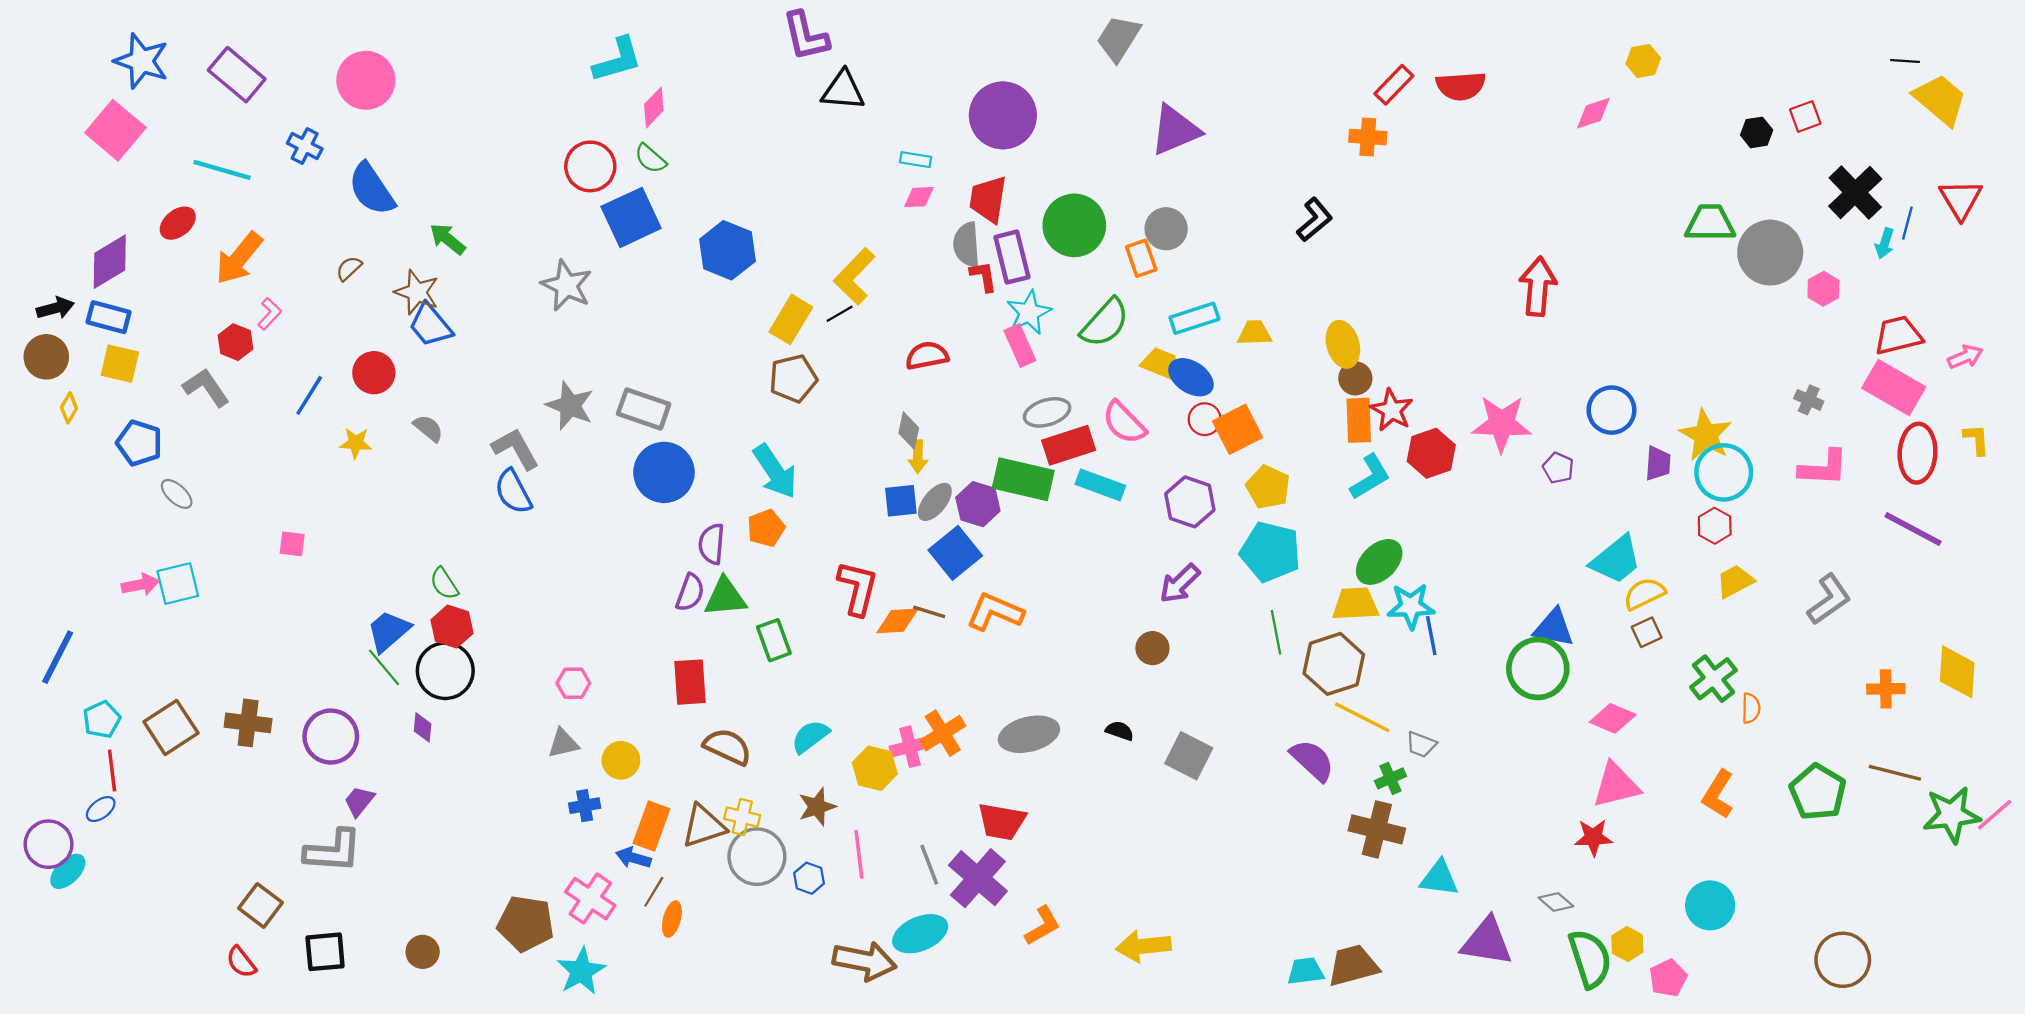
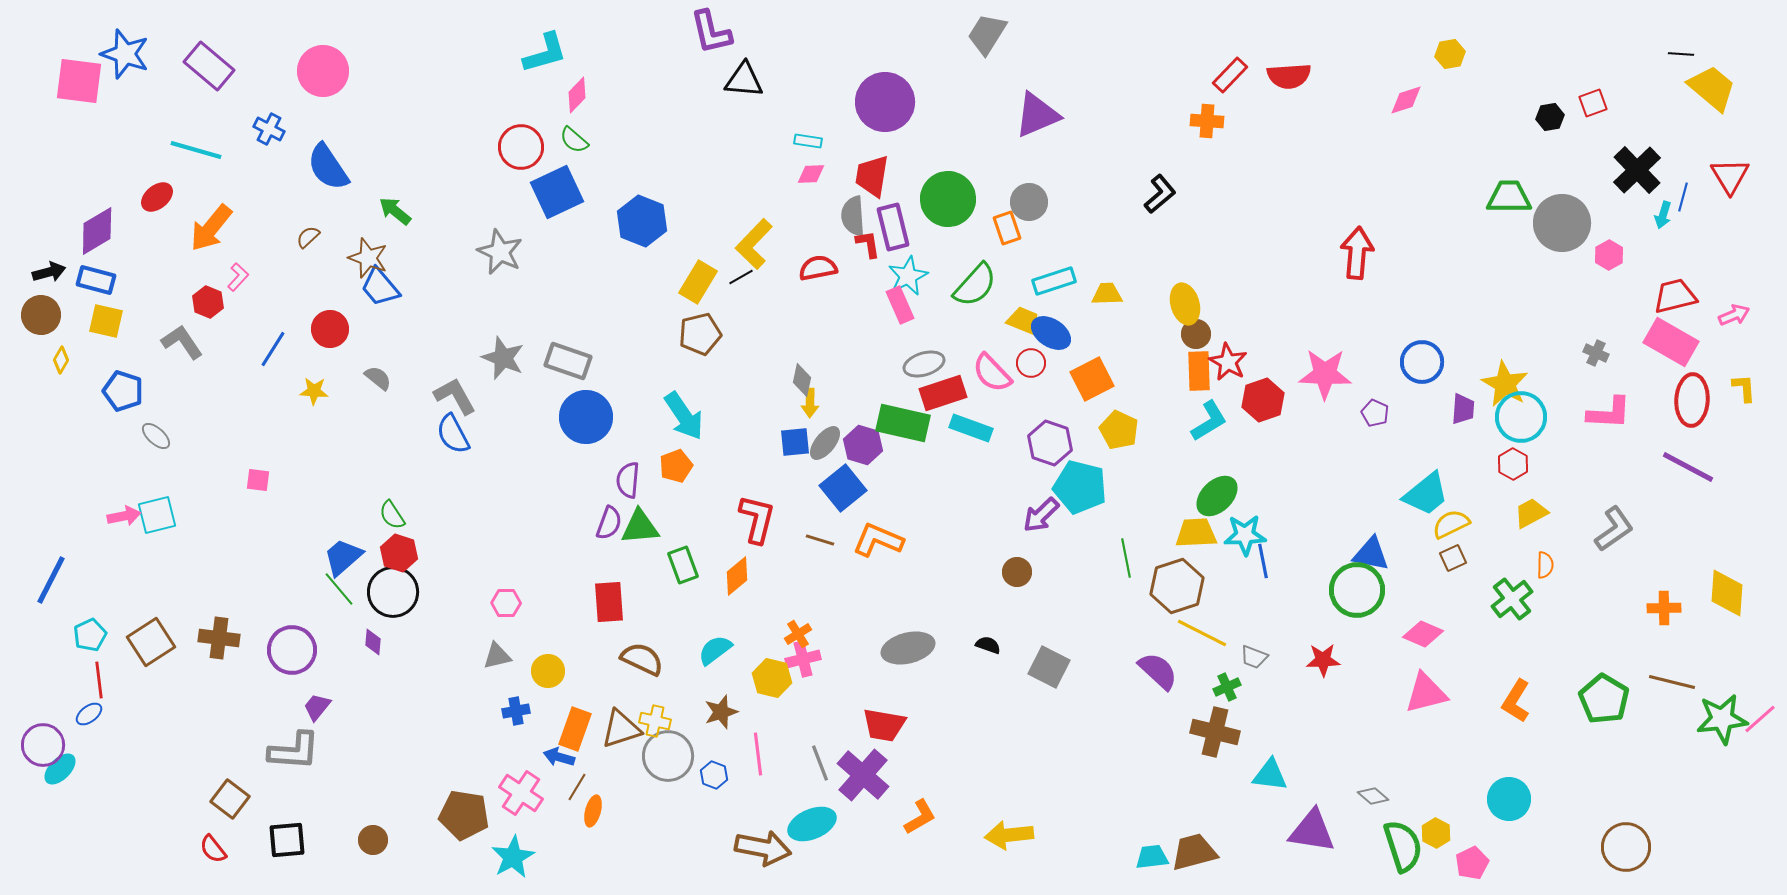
pink square: (115, 130) -> (79, 81), moved, turned -33
red semicircle: (927, 356) -> (818, 268), moved
red circle: (1205, 419) -> (1031, 363), moved
cyan pentagon: (1270, 552) -> (1080, 487), moved
orange diamond: (897, 621) -> (737, 576), moved, turned -36
orange semicircle: (1751, 708) -> (1545, 565), moved
orange cross: (943, 733) -> (798, 634), moved, size x0.7
red star: (1593, 837) -> (1323, 660), moved

